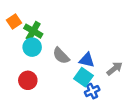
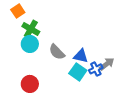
orange square: (14, 21) -> (18, 11), moved
red circle: (28, 80) -> (30, 84), moved
blue cross: (92, 91) -> (96, 69), moved

